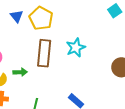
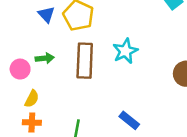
green arrow: (20, 72) -> (45, 58), moved

